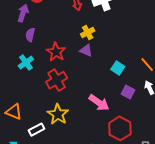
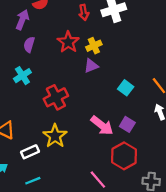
purple triangle: (86, 50) -> (91, 66), turned -48
red star: (56, 52) -> (68, 42), moved
purple square: (128, 92) -> (127, 124), moved

